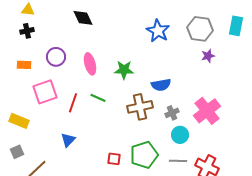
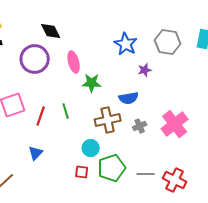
purple star: (208, 56) -> (145, 70), moved
purple circle: (56, 57) -> (35, 59), moved, size x1.5
pink ellipse: (90, 64) -> (74, 62), moved
green line: (98, 98) -> (66, 111), turned 49
cyan circle: (180, 135) -> (91, 148), moved

